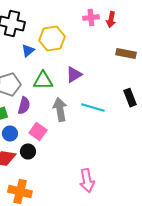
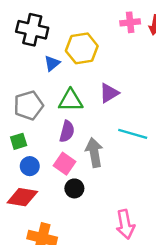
purple semicircle: (24, 106) -> (67, 131), moved
gray arrow: (60, 110) -> (94, 152), moved
black circle: (28, 152) -> (74, 188), moved

